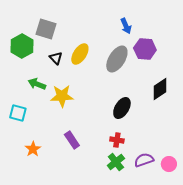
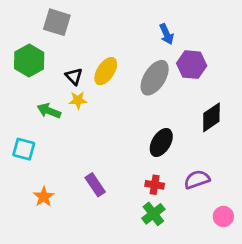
gray square: (46, 29) -> (57, 22), moved
yellow star: (62, 96) -> (78, 100), moved, size x0.6
purple semicircle: (144, 160) -> (197, 179), moved

